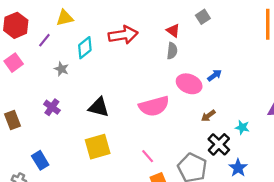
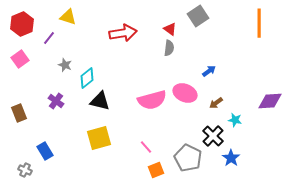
gray square: (203, 17) -> (198, 16), size x1.5
yellow triangle: (65, 18) -> (68, 17), turned 30
cyan diamond: (85, 48) -> (87, 78), moved
pink ellipse: (189, 84) -> (185, 93), moved
brown arrow: (208, 116) -> (216, 103), moved

